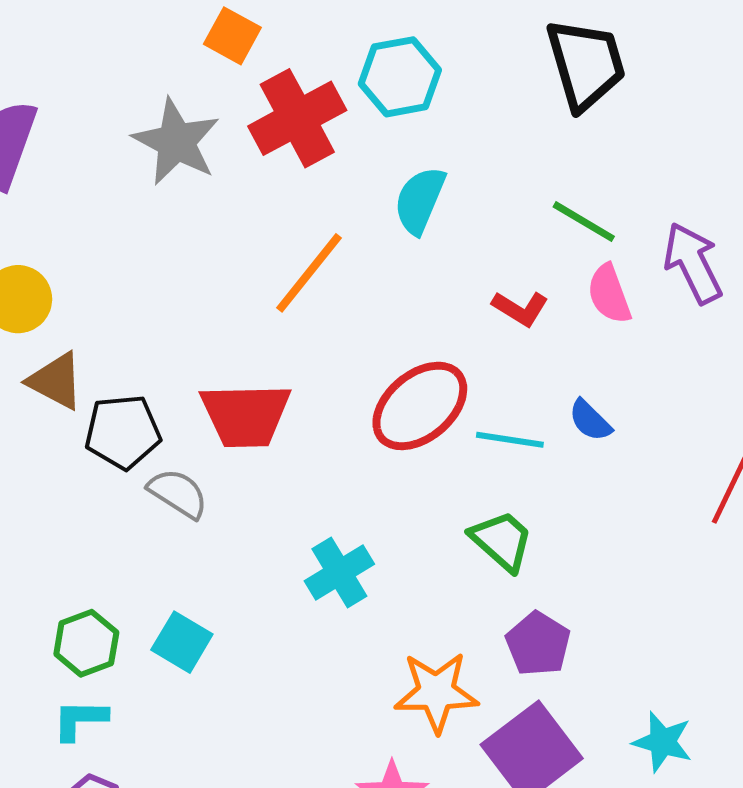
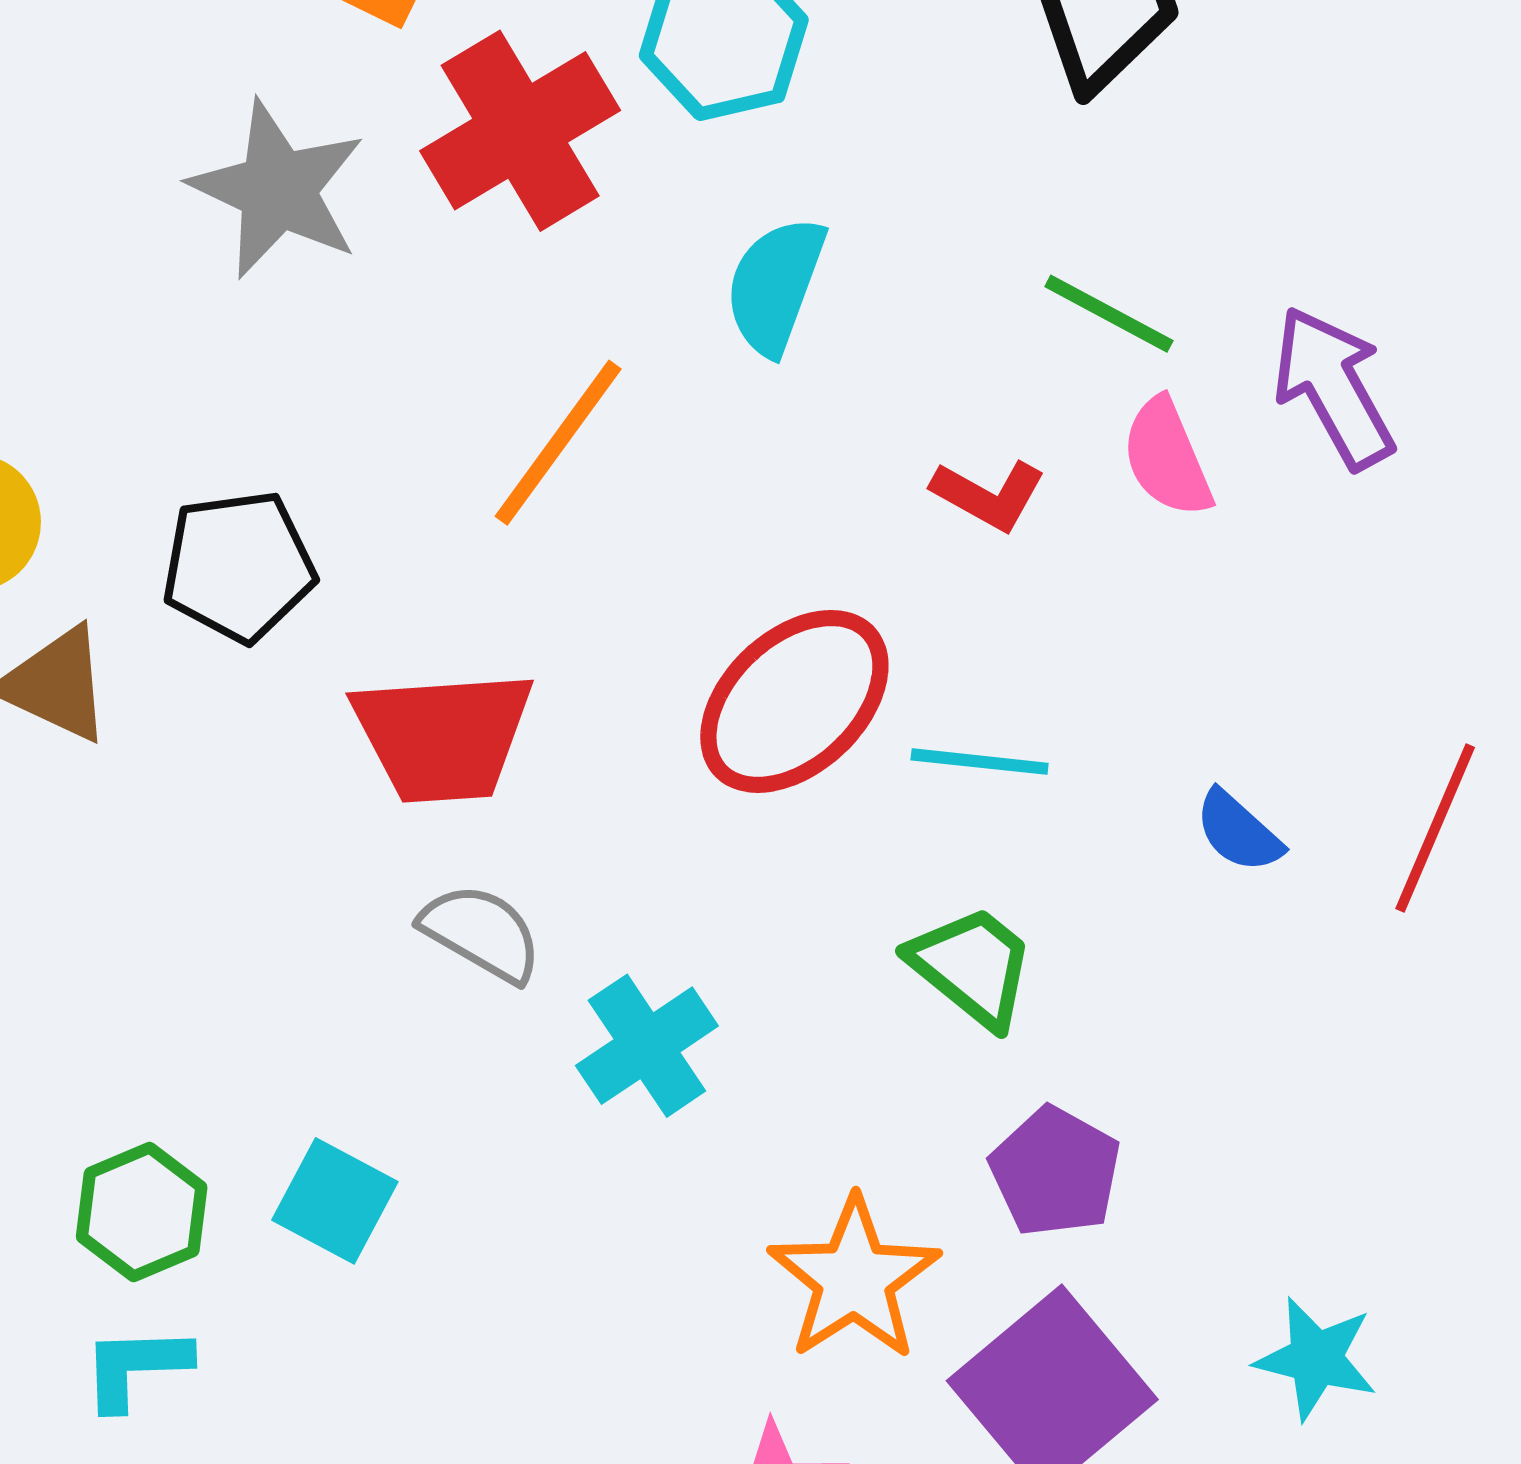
blue semicircle: (590, 420) -> (1238, 832), moved
black pentagon: (123, 432) -> (239, 566), moved
gray semicircle: (178, 493) -> (481, 933), moved
orange star: (436, 692) -> (854, 1279), turned -30

